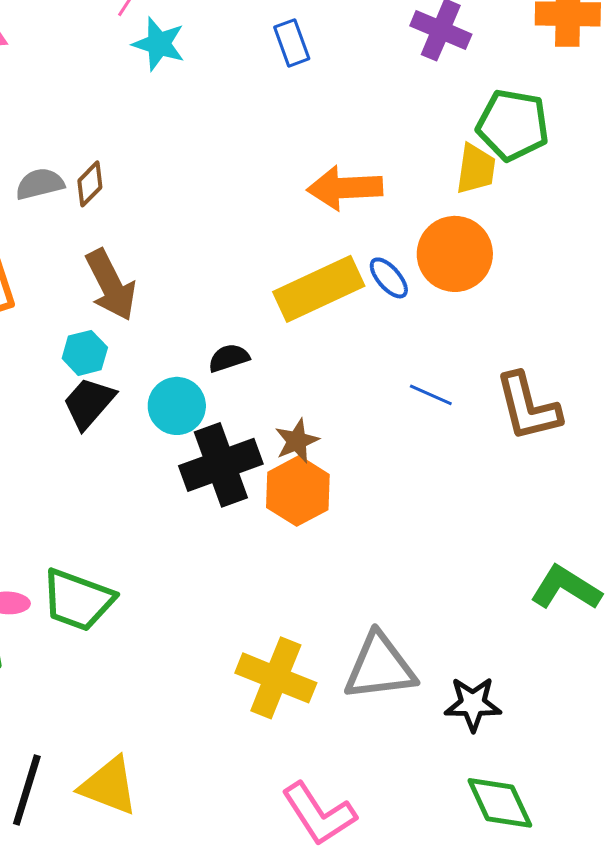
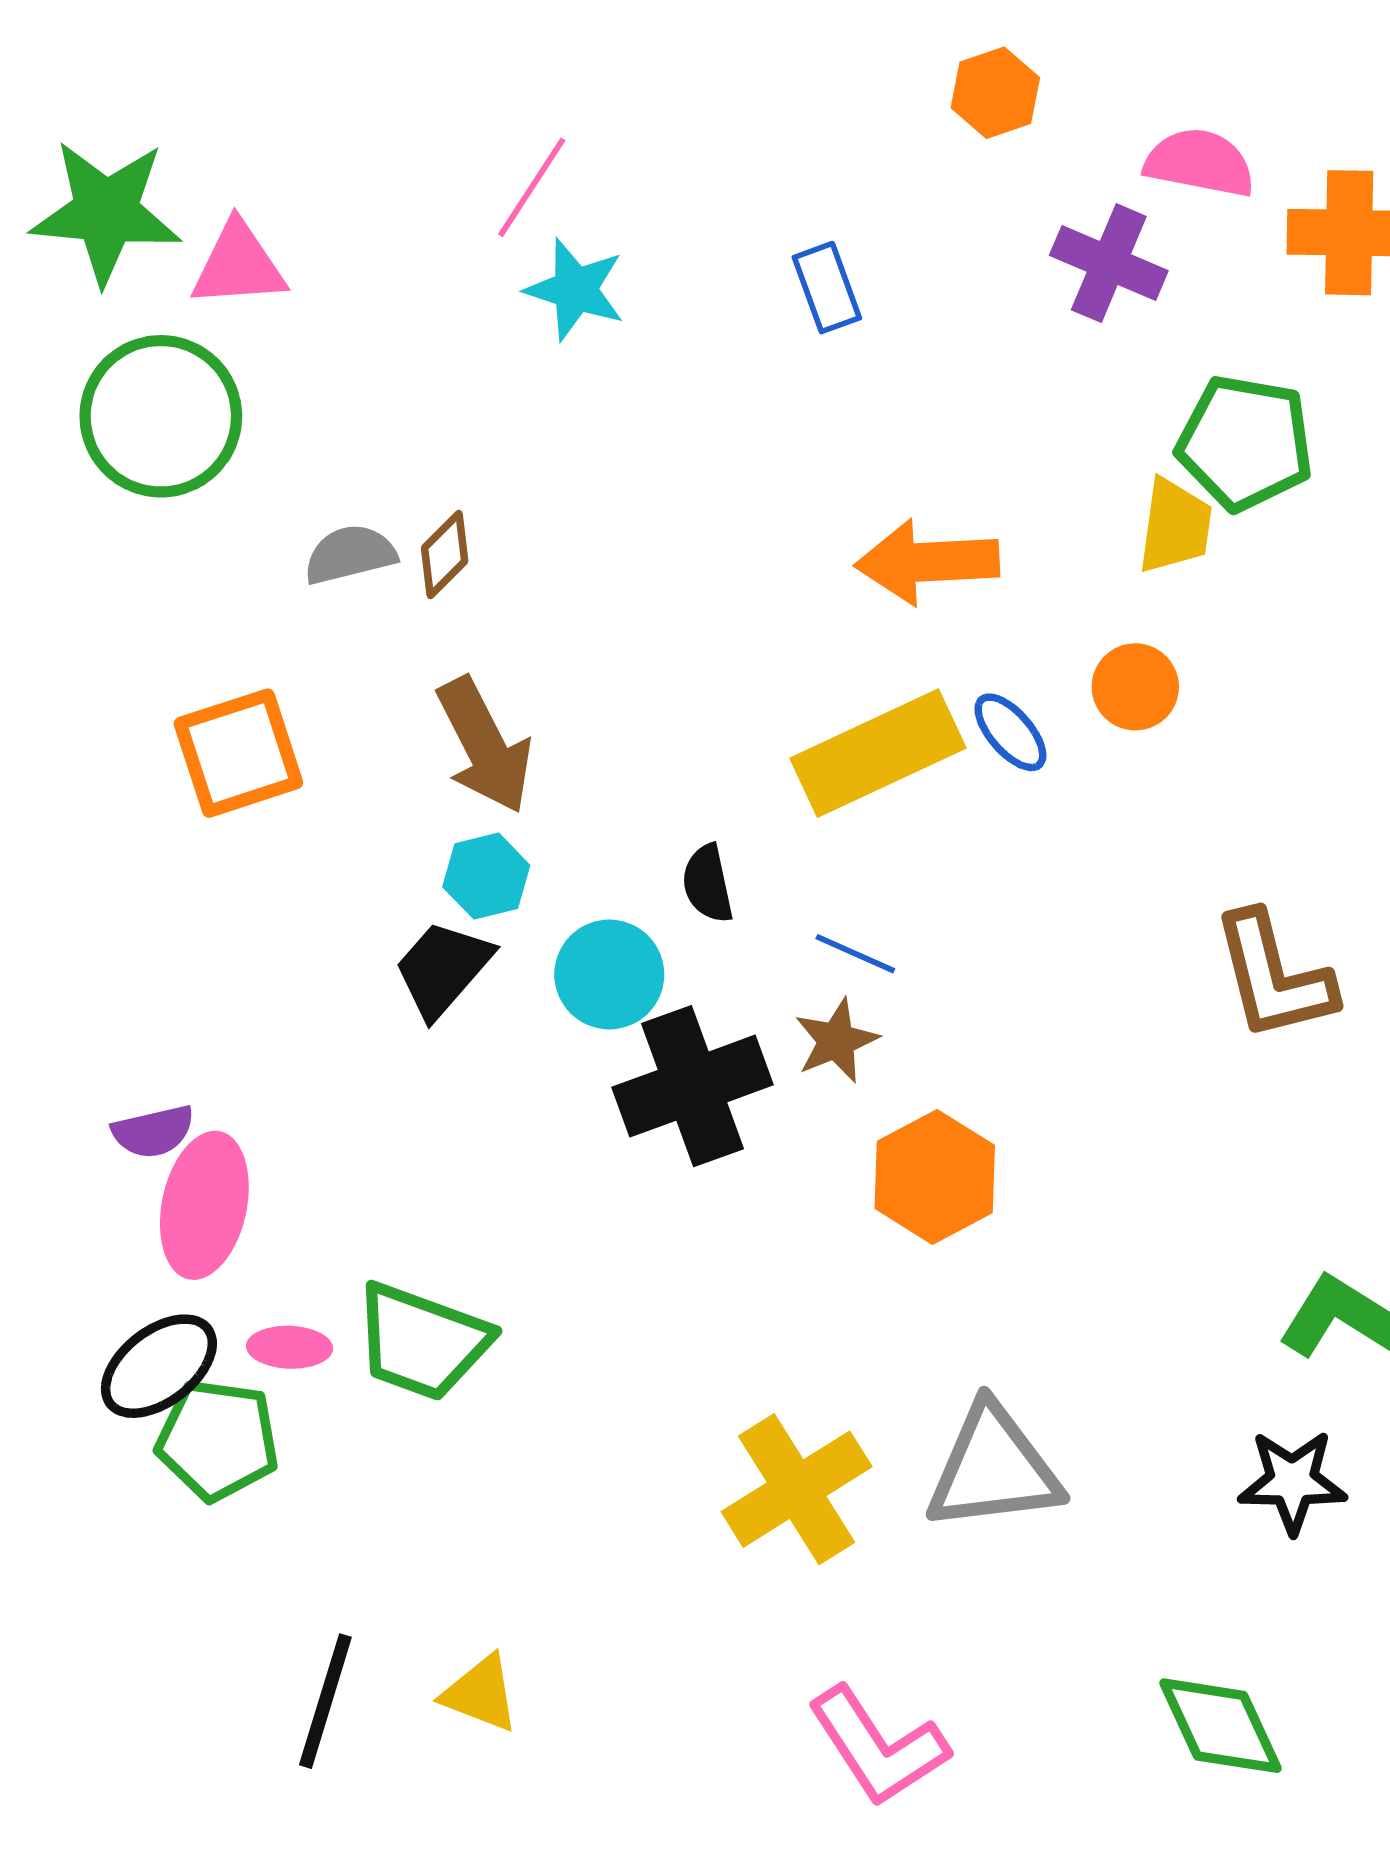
orange circle: (455, 254) -> (1135, 687), size x0.6
cyan hexagon: (85, 353) -> (486, 876), moved
black semicircle: (229, 358) -> (708, 884), turned -84
blue line: (431, 395) -> (855, 954), moved
orange hexagon: (298, 491) -> (935, 1177), moved
yellow cross: (276, 678) -> (797, 1489), turned 36
black star: (473, 704) -> (1292, 1482), moved
yellow triangle: (109, 786) -> (481, 1694), size x0.7

